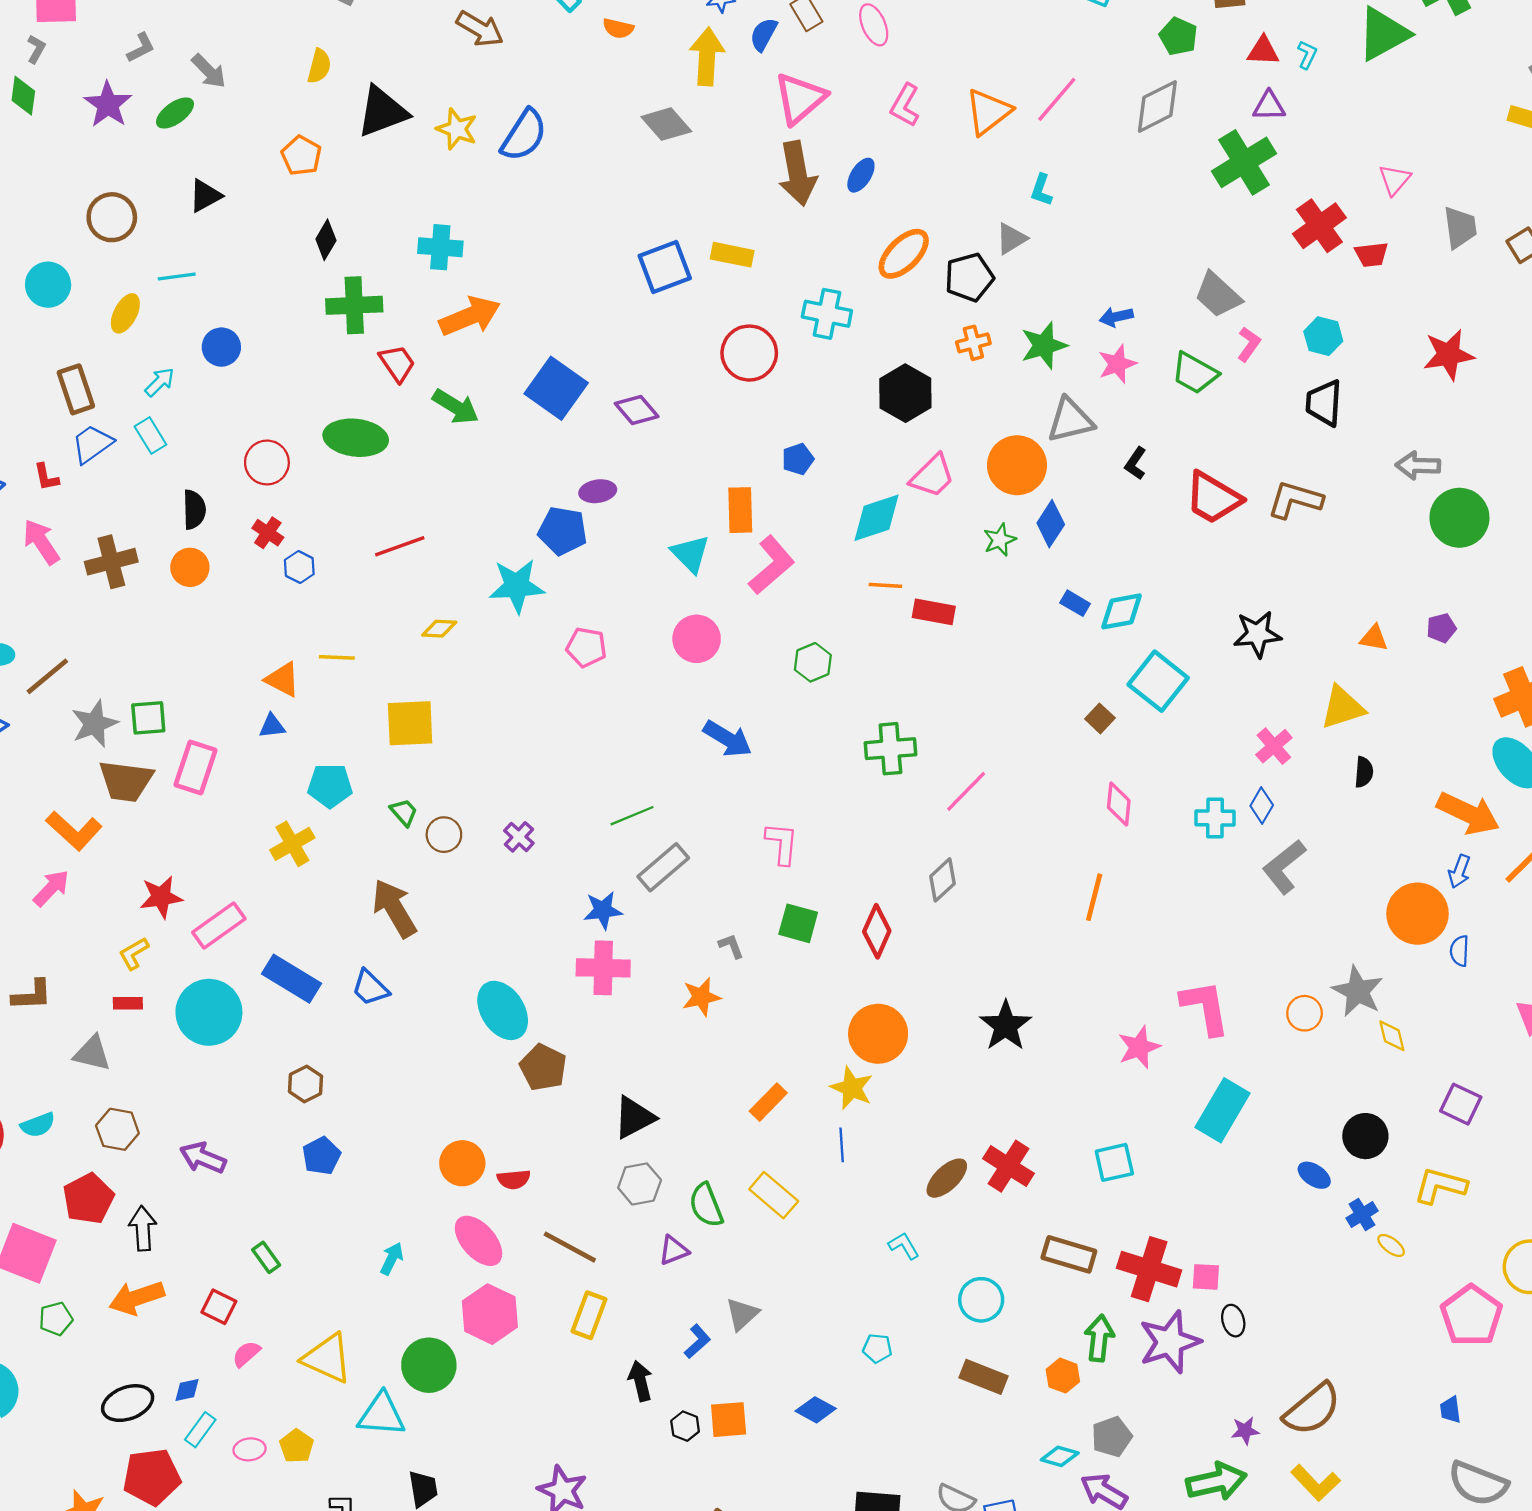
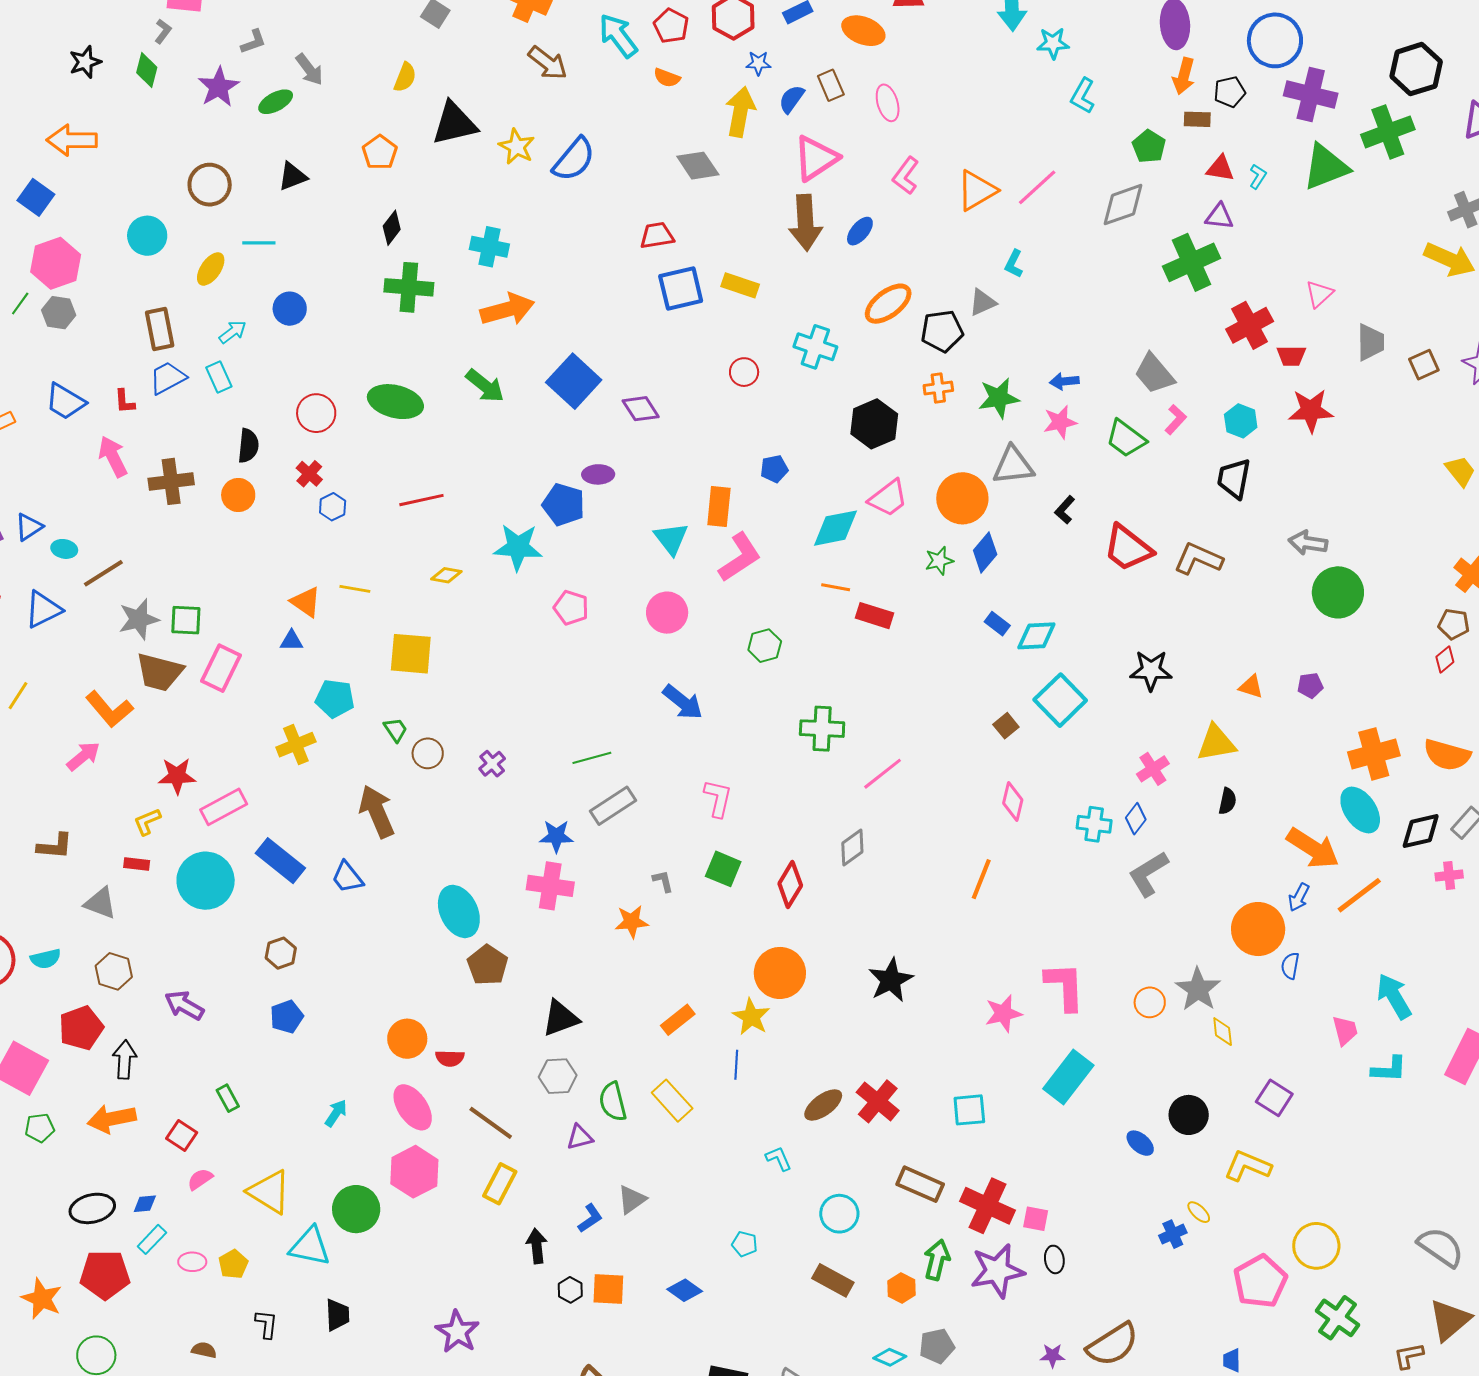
red circle: (749, 353) -> (744, 372), size x0.6
red star: (1449, 355) -> (1311, 411), moved
red trapezoid: (397, 363) -> (657, 235), moved, turned -72
blue cross: (1362, 1215) -> (1173, 1234), moved

